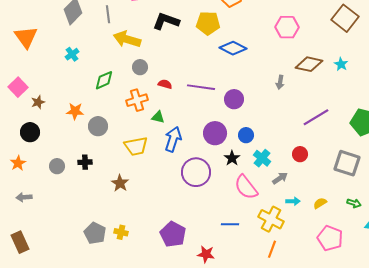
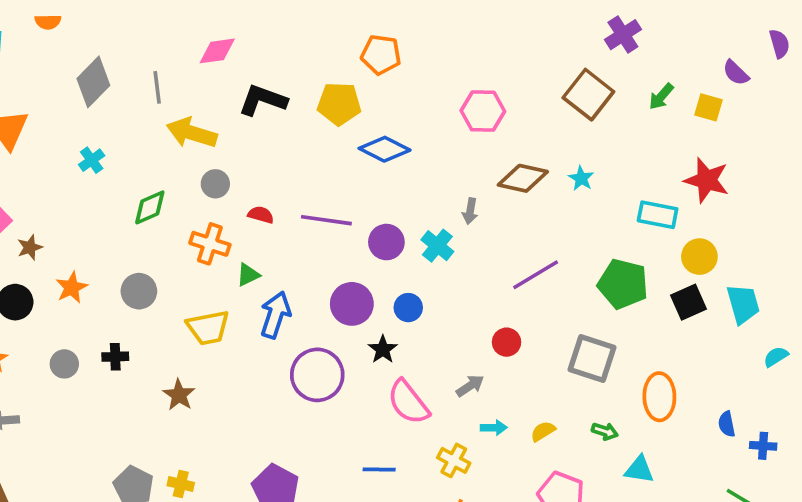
orange cross: (137, 100) -> (210, 244), turned 35
orange star: (75, 111) -> (72, 288), moved, turned -30
green triangle: (158, 117) -> (248, 275), turned -40
cyan cross: (262, 158) -> (437, 246), moved
yellow cross: (271, 219) -> (454, 460), size x0.7

